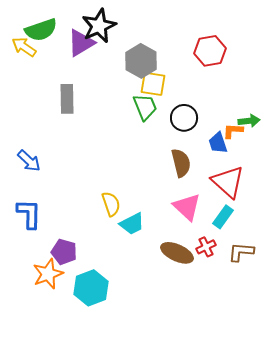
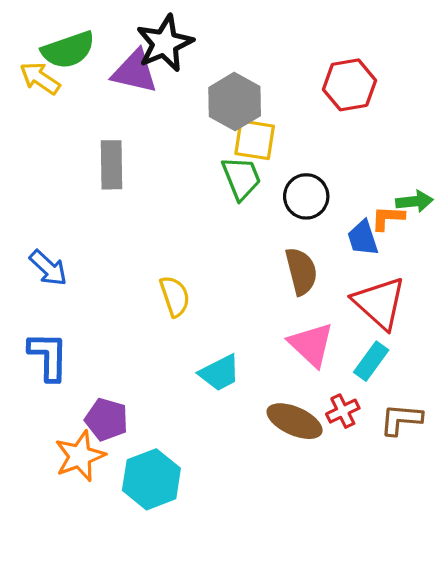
purple triangle: (81, 43) -> (135, 72), turned 44
yellow semicircle: (111, 204) -> (175, 296), moved

